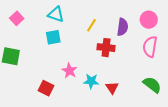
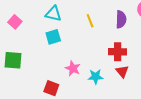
yellow line: (92, 25) -> (90, 21), turned -48
red cross: (106, 48) -> (118, 52), moved
red triangle: (112, 88) -> (122, 71), moved

